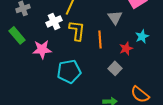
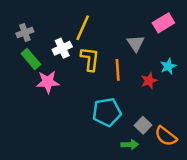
green rectangle: (17, 35) -> (31, 59), moved
gray square: (115, 68) -> (143, 125), moved
cyan pentagon: (69, 71) -> (107, 112), moved

